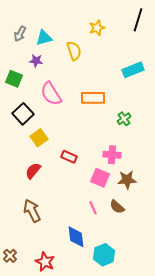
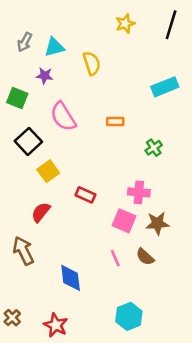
yellow star: (97, 28) -> (125, 24), moved
orange rectangle: (93, 98) -> (115, 122), size x0.6
brown arrow: (32, 211) -> (23, 251), moved
blue diamond: (76, 237) -> (71, 278), moved

